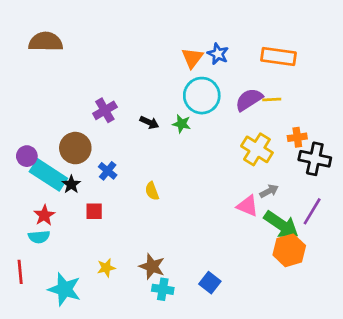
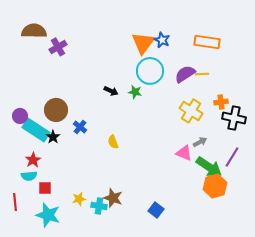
orange triangle: (192, 58) -> (143, 43), size x1.4
purple cross: (105, 110) -> (58, 47), moved
red square: (94, 211) -> (45, 188), moved
cyan cross: (163, 289) -> (99, 206), moved

